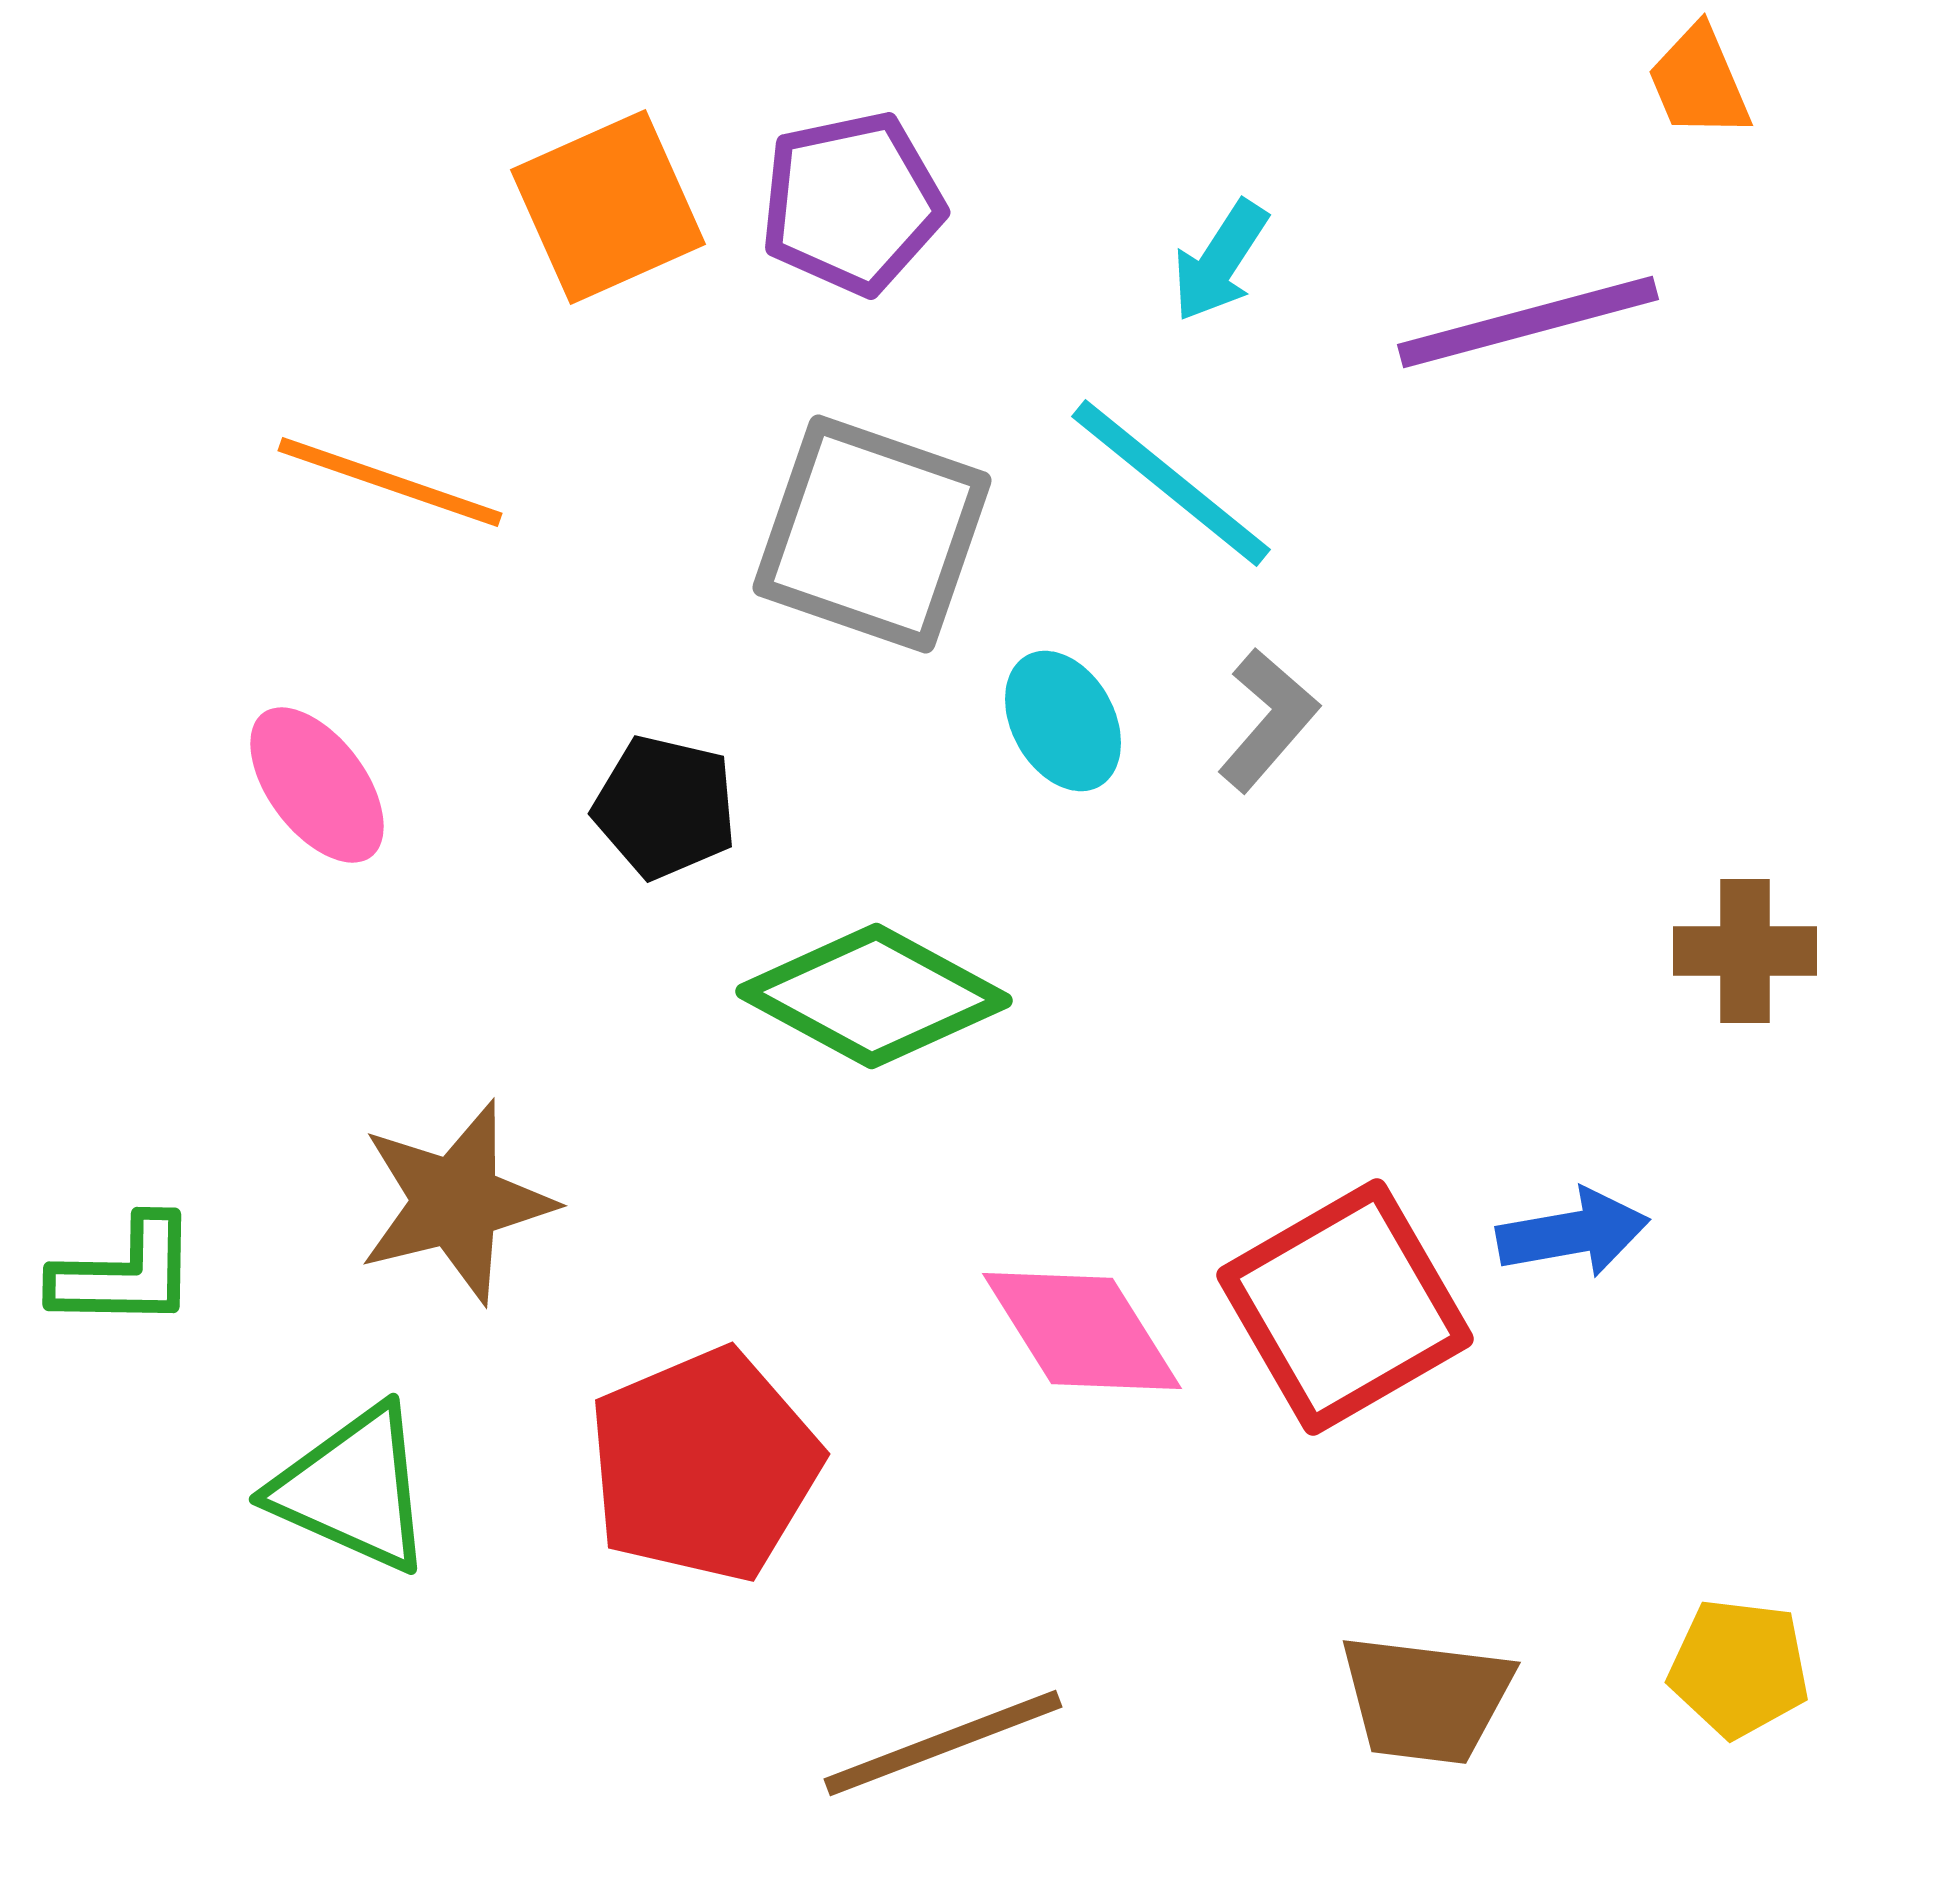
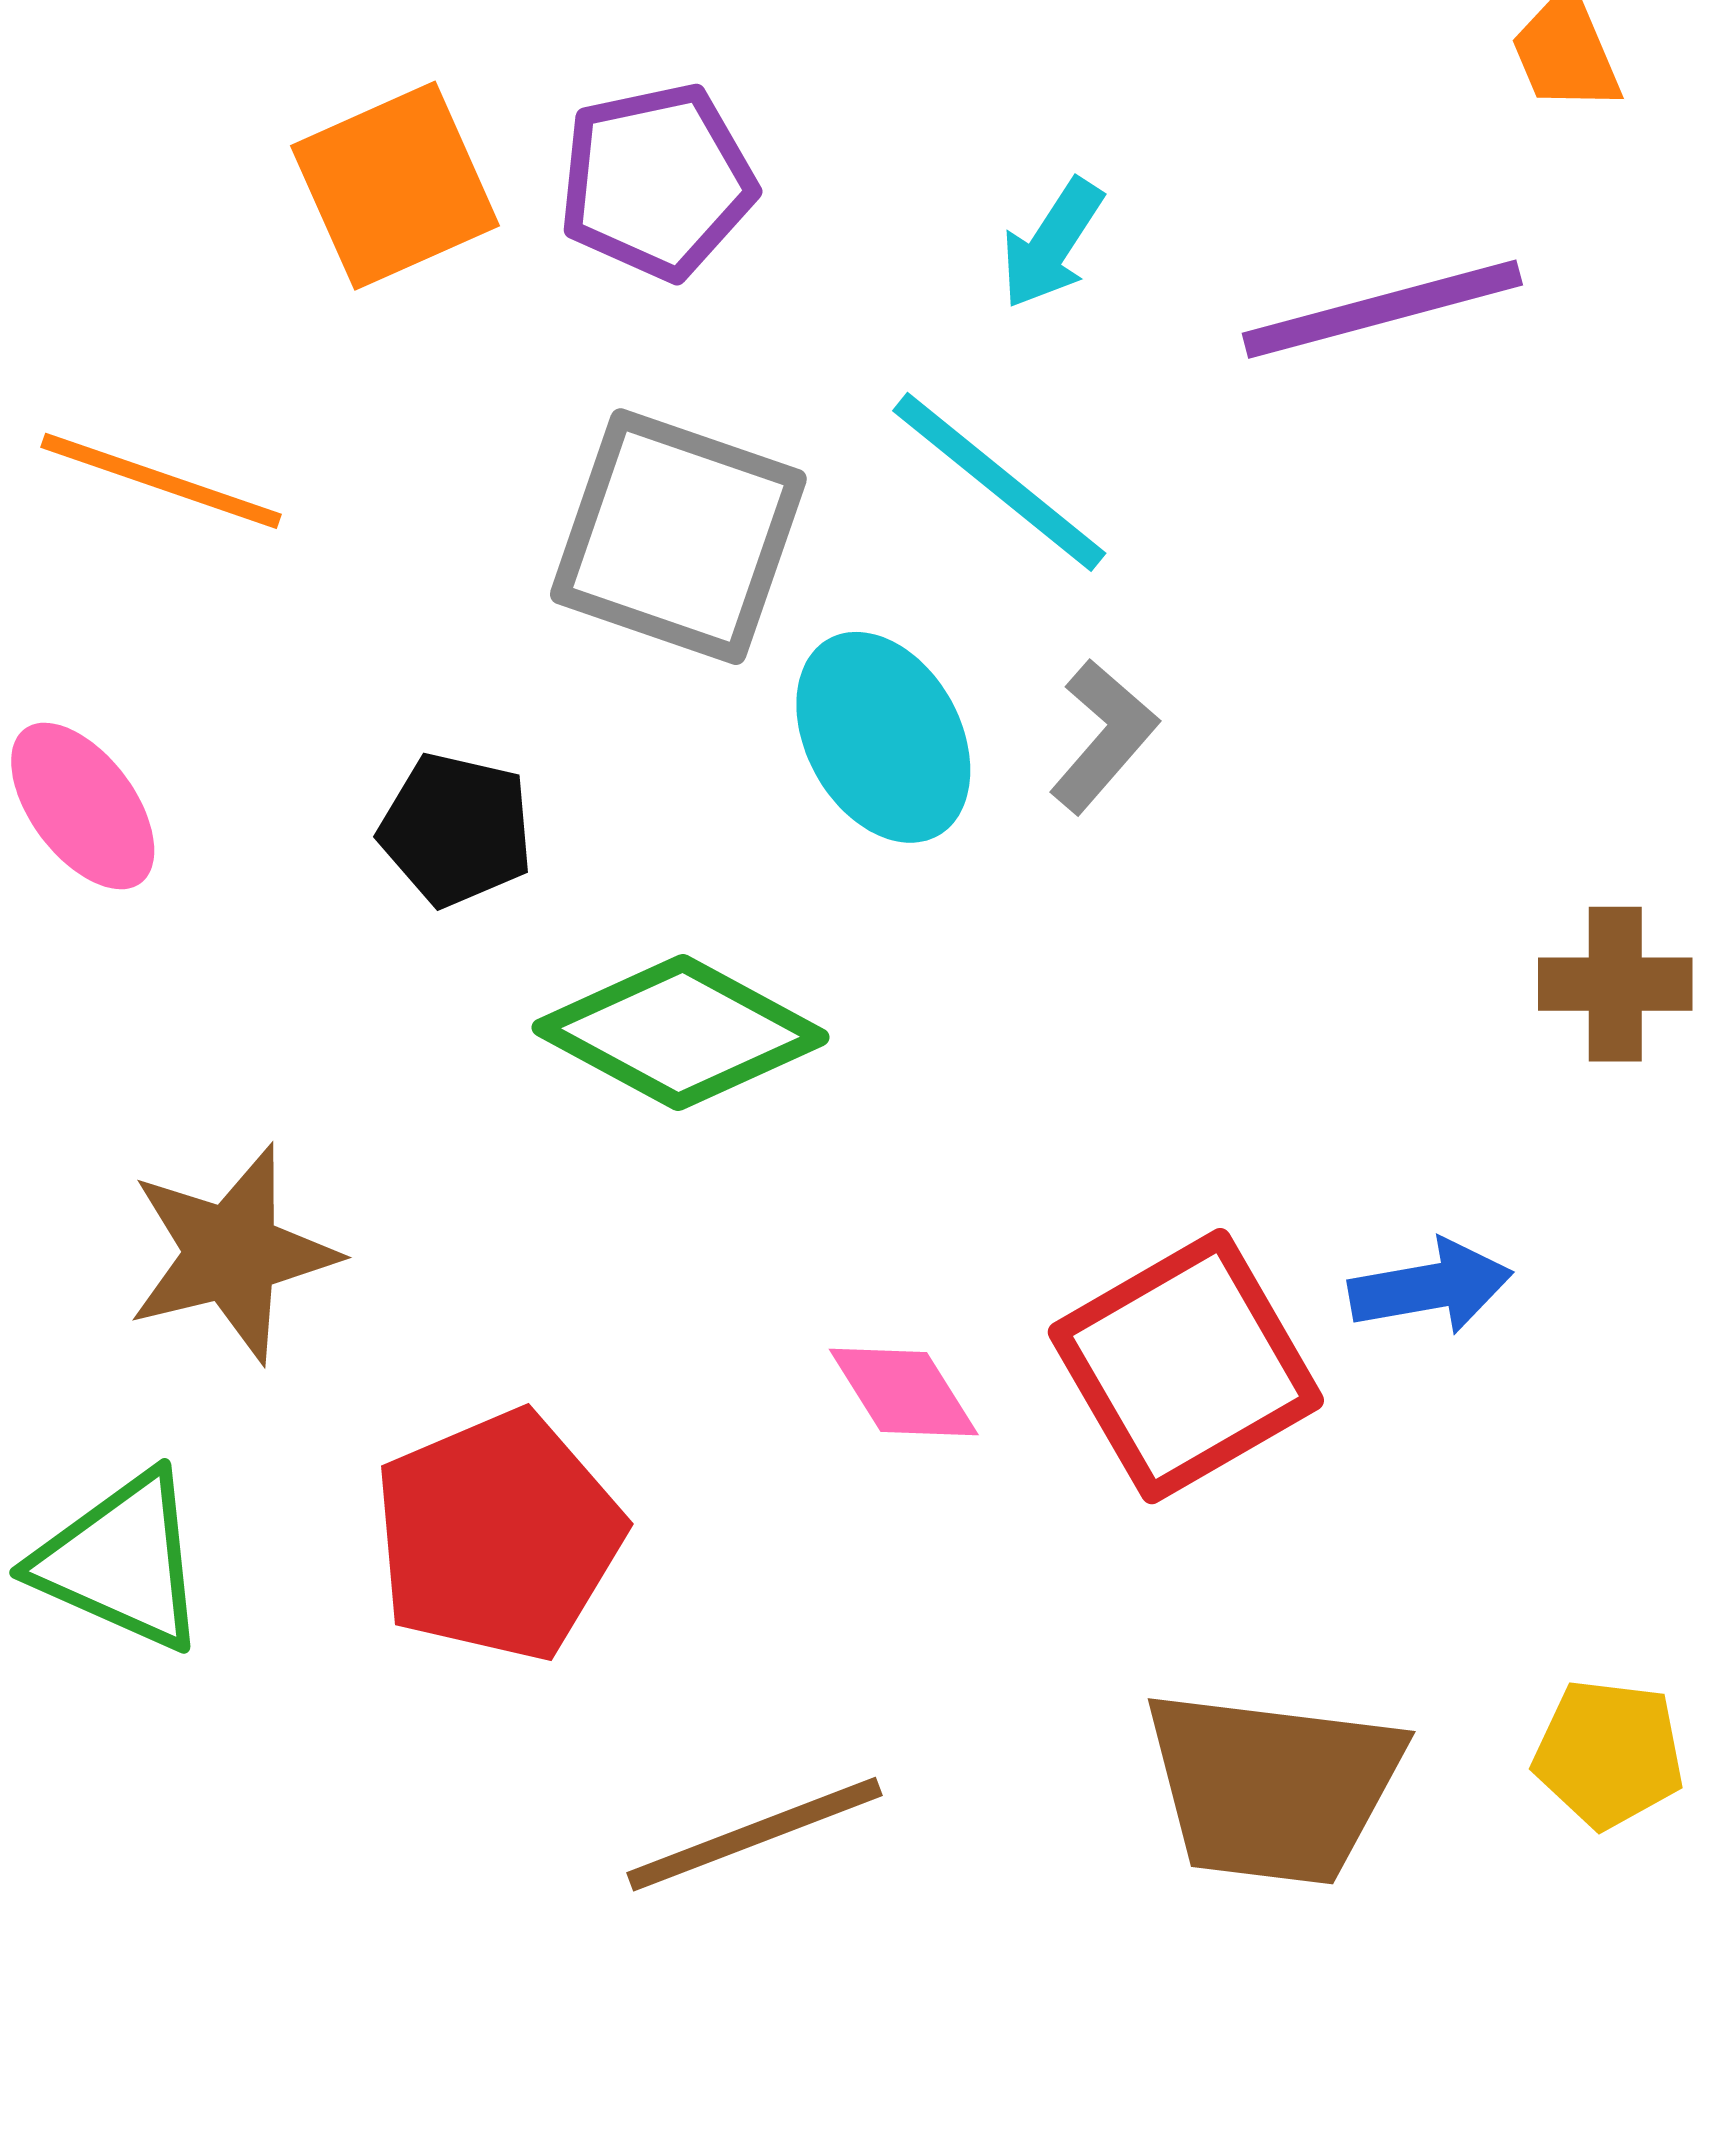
cyan ellipse: (1063, 721) -> (883, 737), size x1.4
pink diamond: (1082, 1331) -> (904, 1392), size x0.7
brown trapezoid: (1426, 1699) -> (1273, 1787), size x1.4

